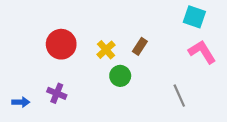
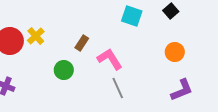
yellow cross: (106, 50) -> (36, 36), moved
pink L-shape: (202, 52) -> (110, 59), moved

